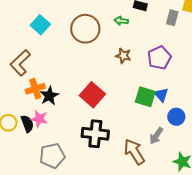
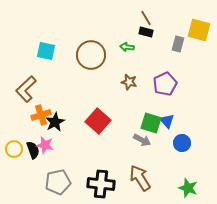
cyan square: (40, 25) -> (46, 51), turned -30
black cross: (95, 134) -> (101, 184), moved
gray arrow: (156, 136) -> (142, 140), moved, turned -96

